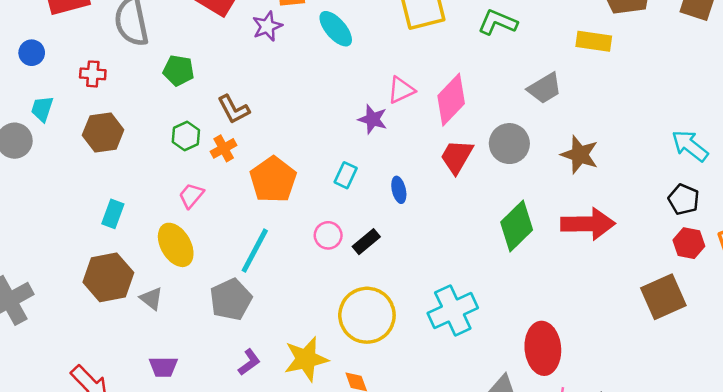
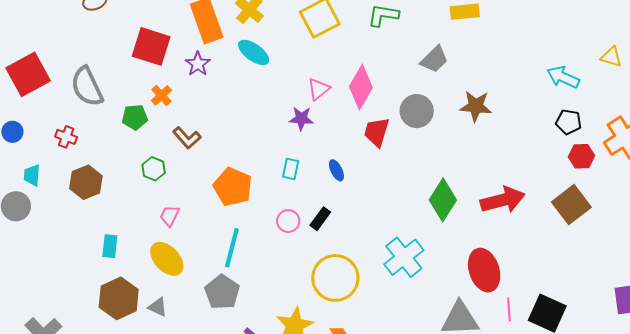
red cross: (93, 74) -> (66, 137), turned 30
orange cross: (224, 148) -> (161, 95), moved
red arrow: (588, 224) -> (503, 200), moved
green diamond: (517, 226) -> (443, 200), moved

